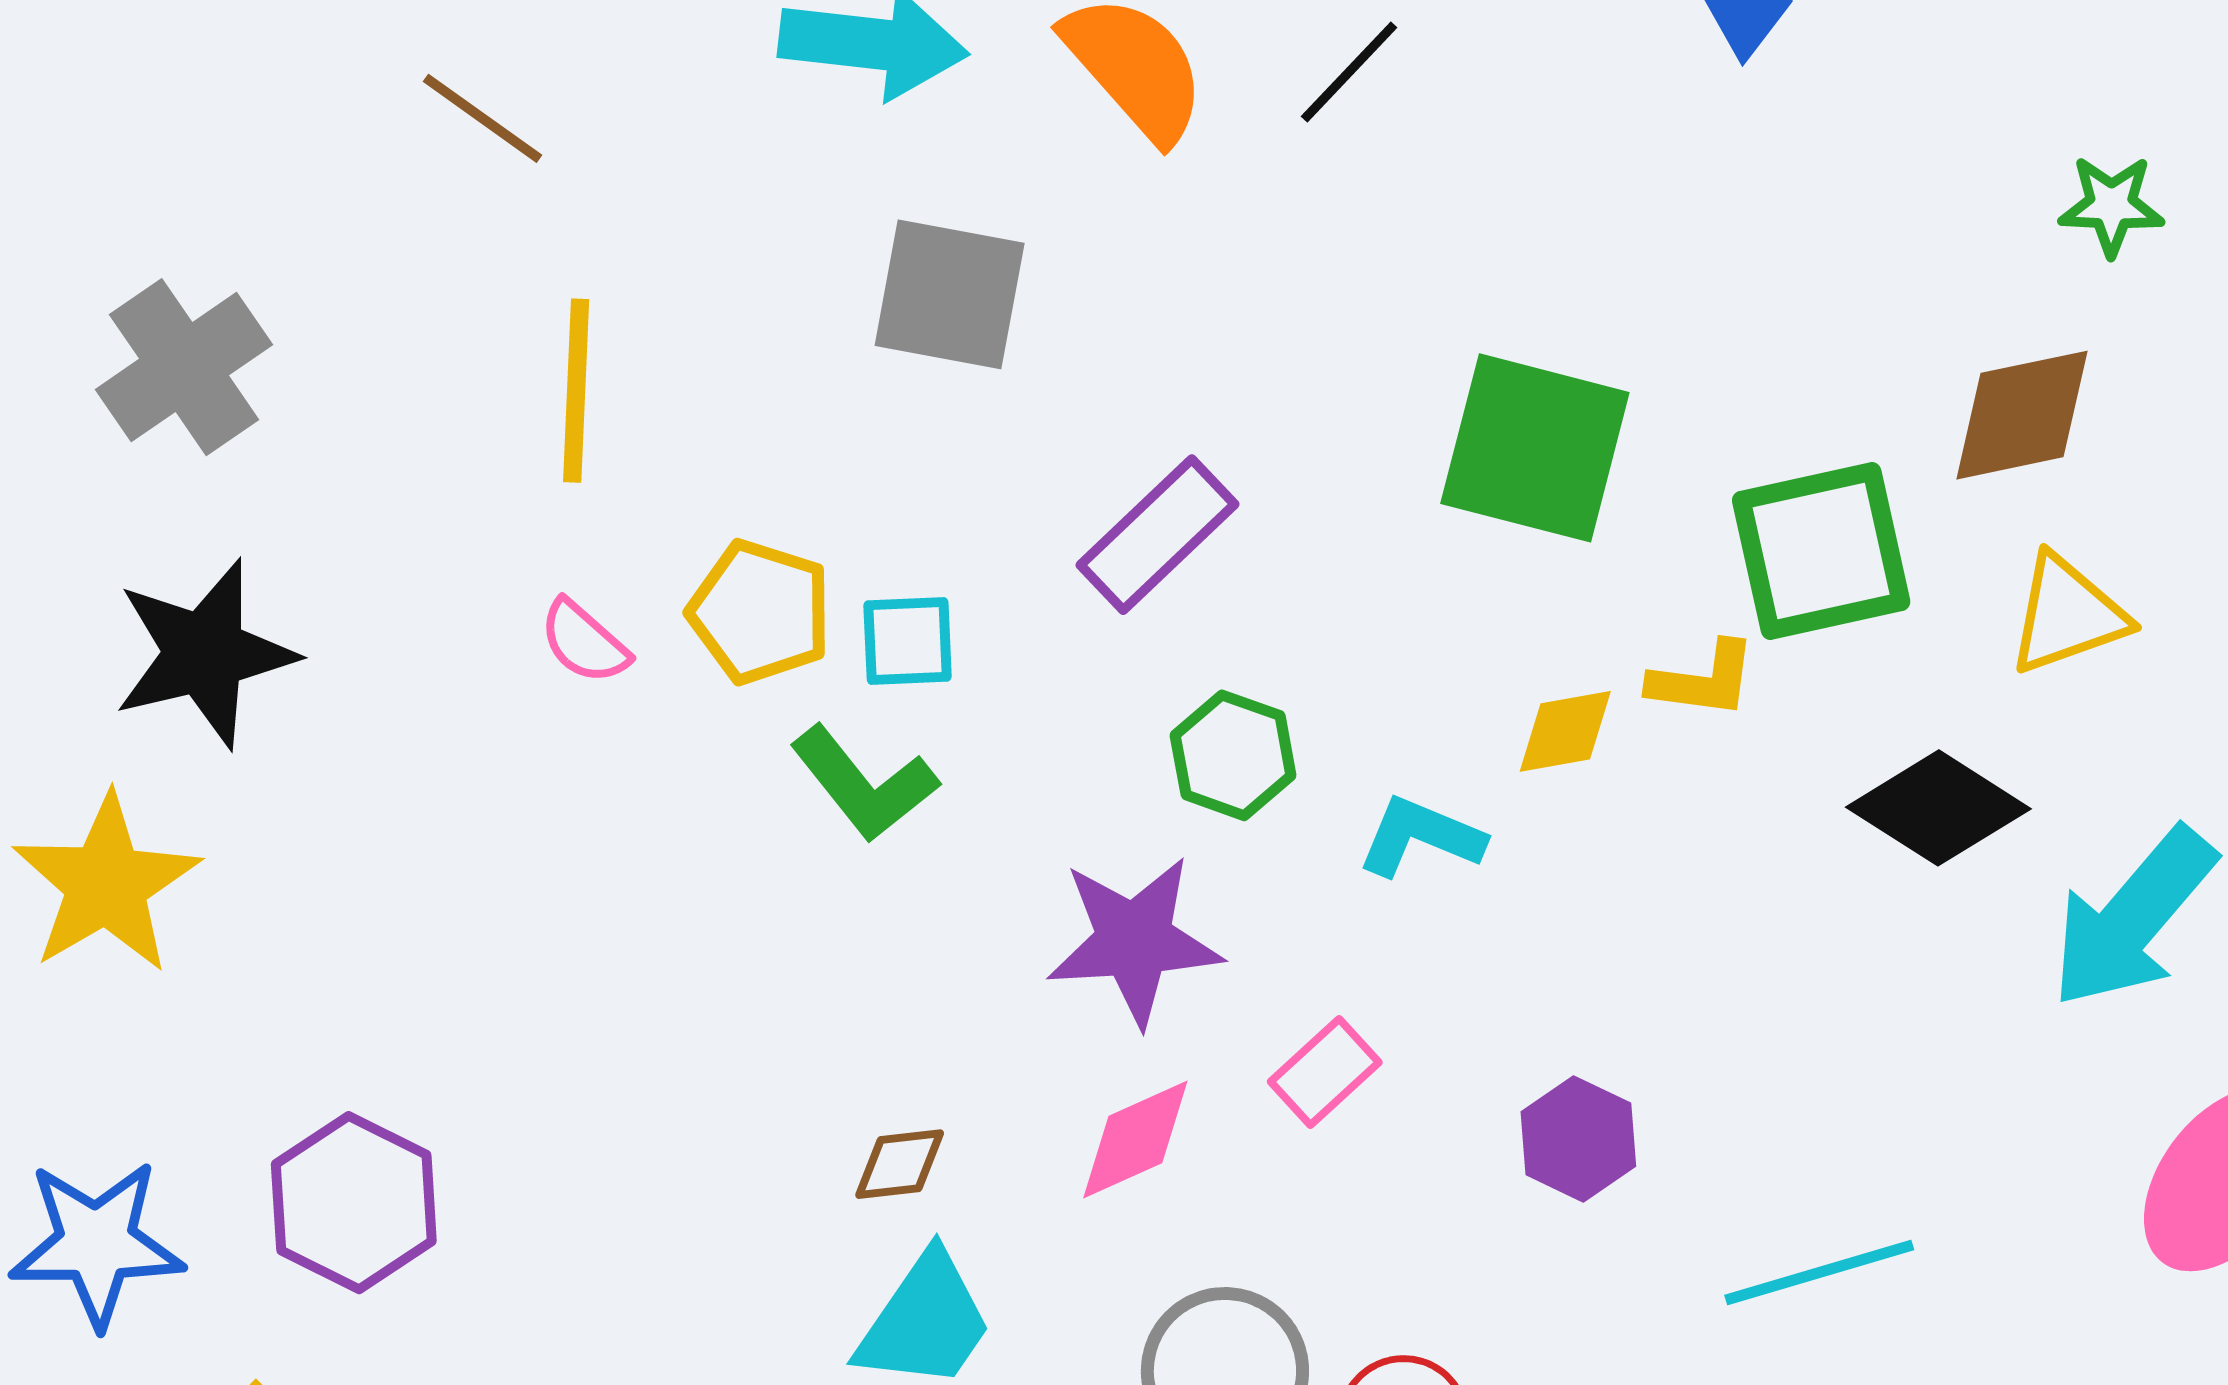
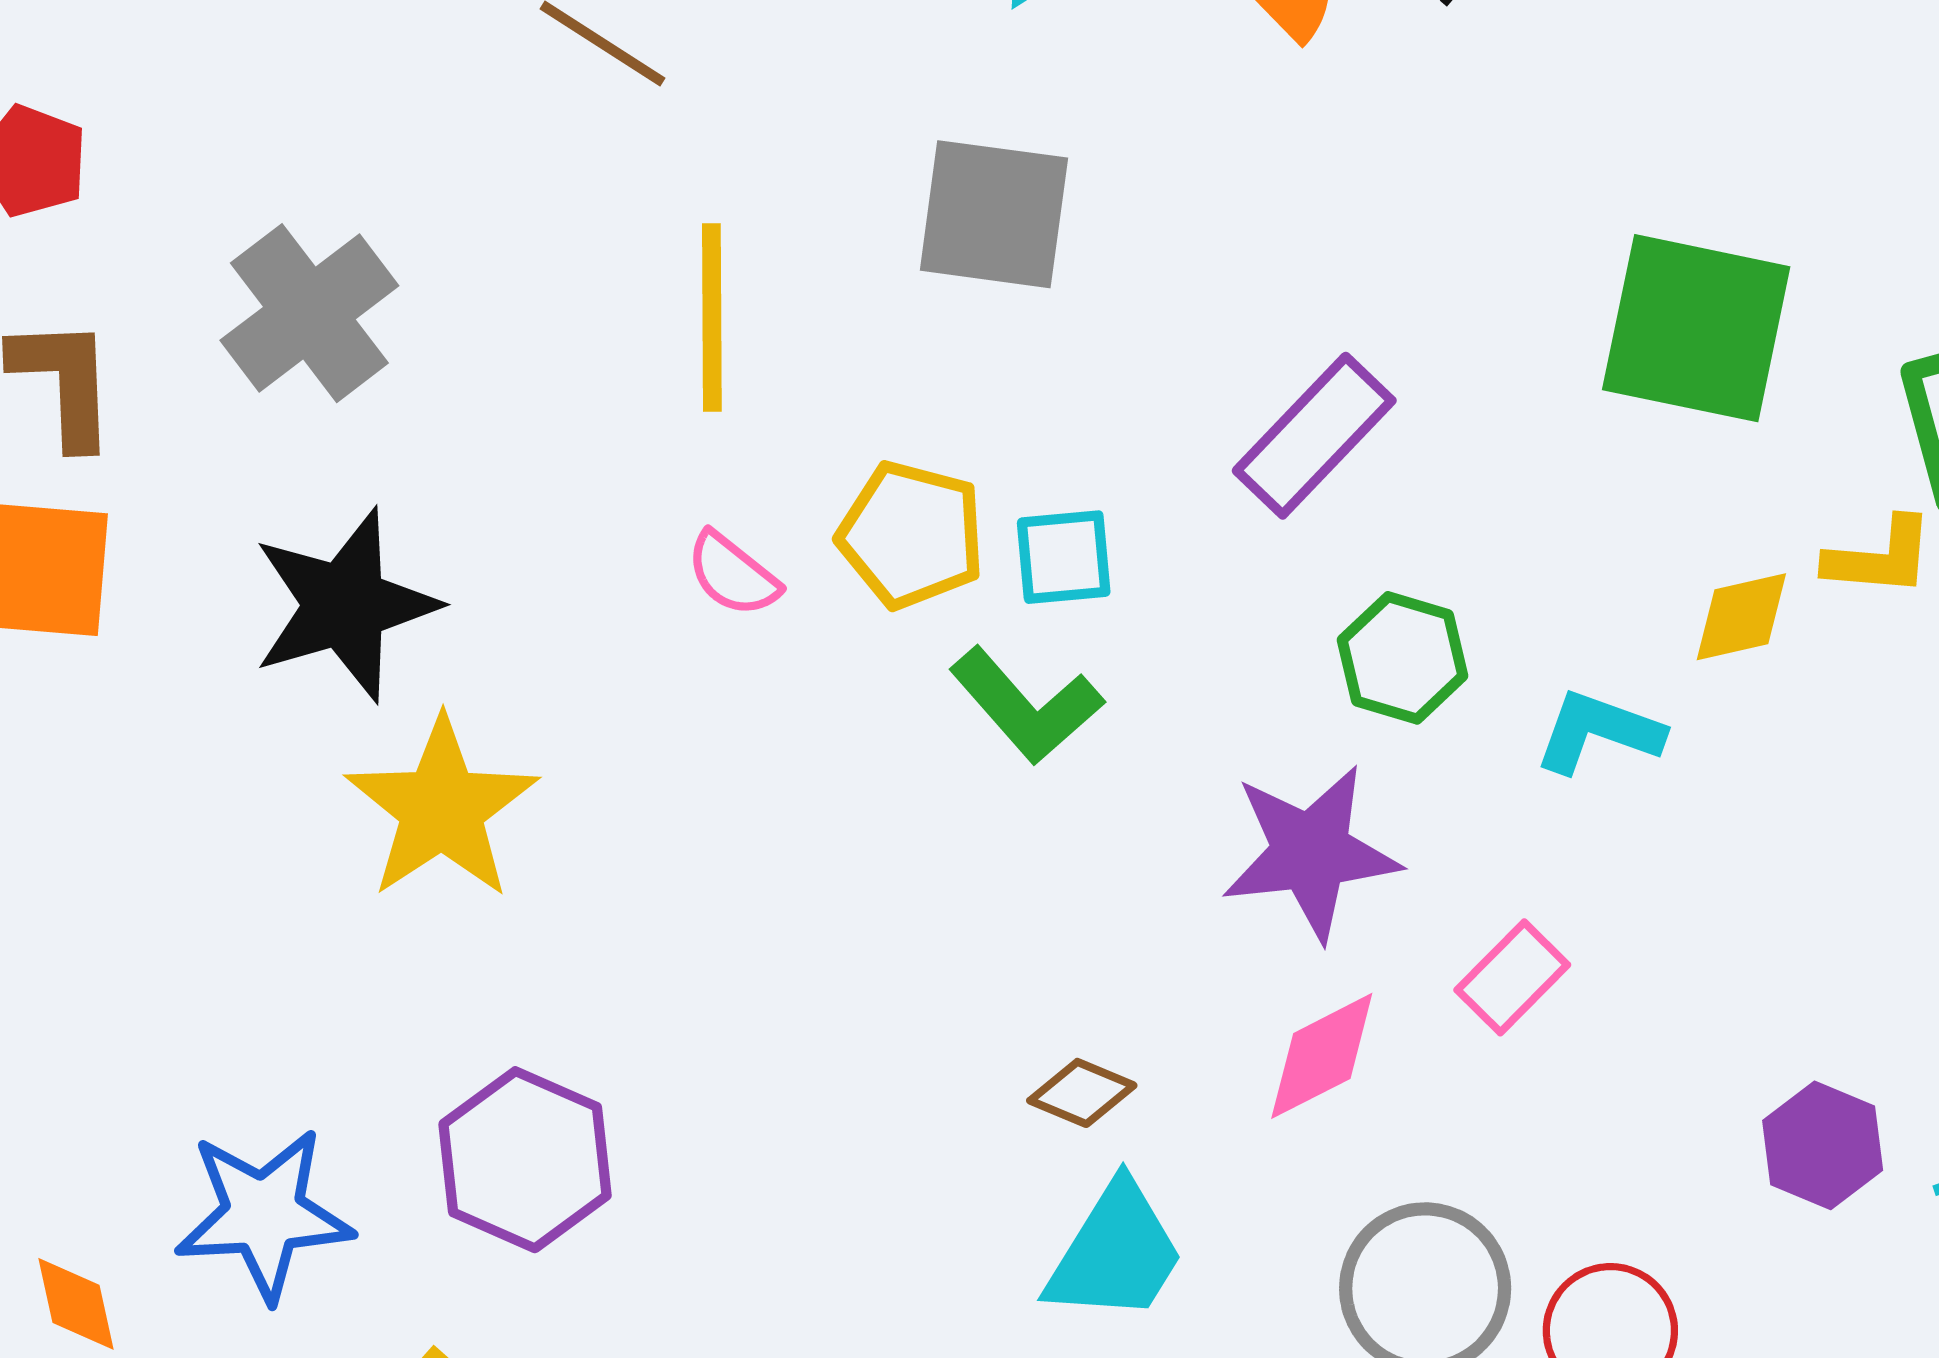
gray square: (950, 294) -> (994, 214), moved
yellow star: (106, 884) -> (442, 808), moved
purple hexagon: (1578, 1139) -> (1823, 1145), moved
brown diamond: (900, 1164) -> (1082, 1093), turned 32

